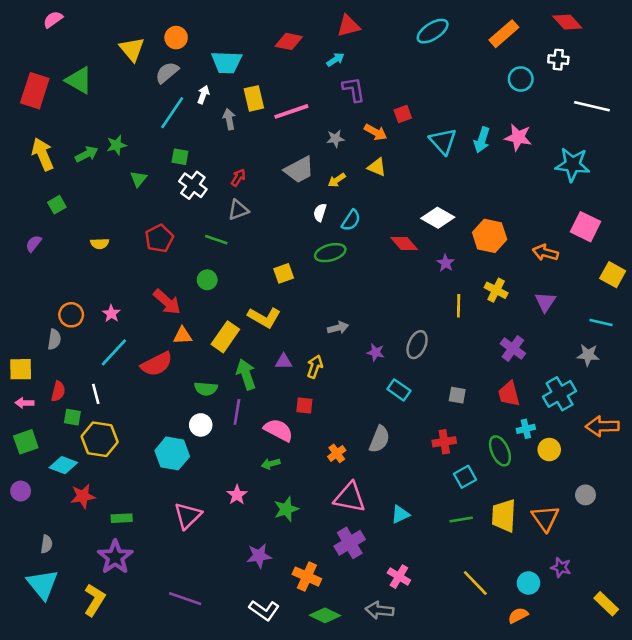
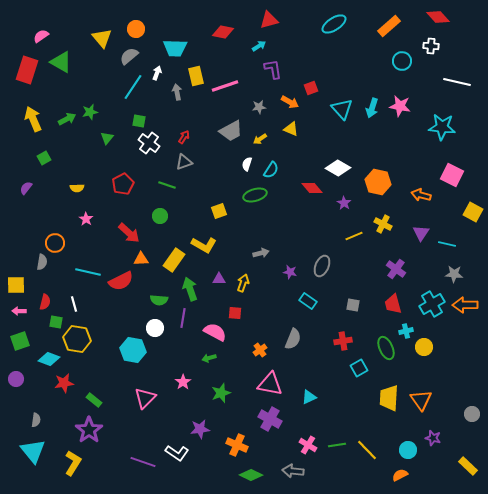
pink semicircle: (53, 19) -> (41, 36), moved
yellow line: (459, 306) -> (354, 236), turned 66
pink star: (111, 314) -> (86, 219), moved
cyan line: (601, 323) -> (447, 244), moved
cyan line: (114, 352) -> (88, 272), turned 60
orange arrow: (602, 426) -> (465, 305), moved
gray circle: (585, 495) -> (472, 414), moved
green rectangle: (122, 518) -> (94, 400), turned 42
green line: (461, 520) -> (337, 445), moved
purple cross: (350, 543) -> (270, 419), turned -30
white L-shape: (264, 610) -> (177, 453), moved

